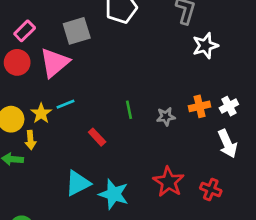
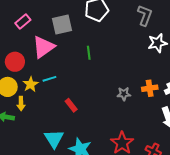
red circle: (17, 62) -> (15, 62), moved
green line: (129, 110) -> (89, 53), moved
cyan triangle: (78, 183) -> (54, 139), turned -40

